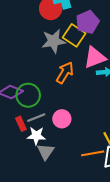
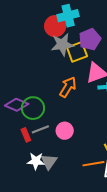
yellow square: (74, 35) -> (77, 52), turned 35
gray star: (54, 41) -> (62, 44), moved
white star: (36, 136) -> (36, 161), moved

